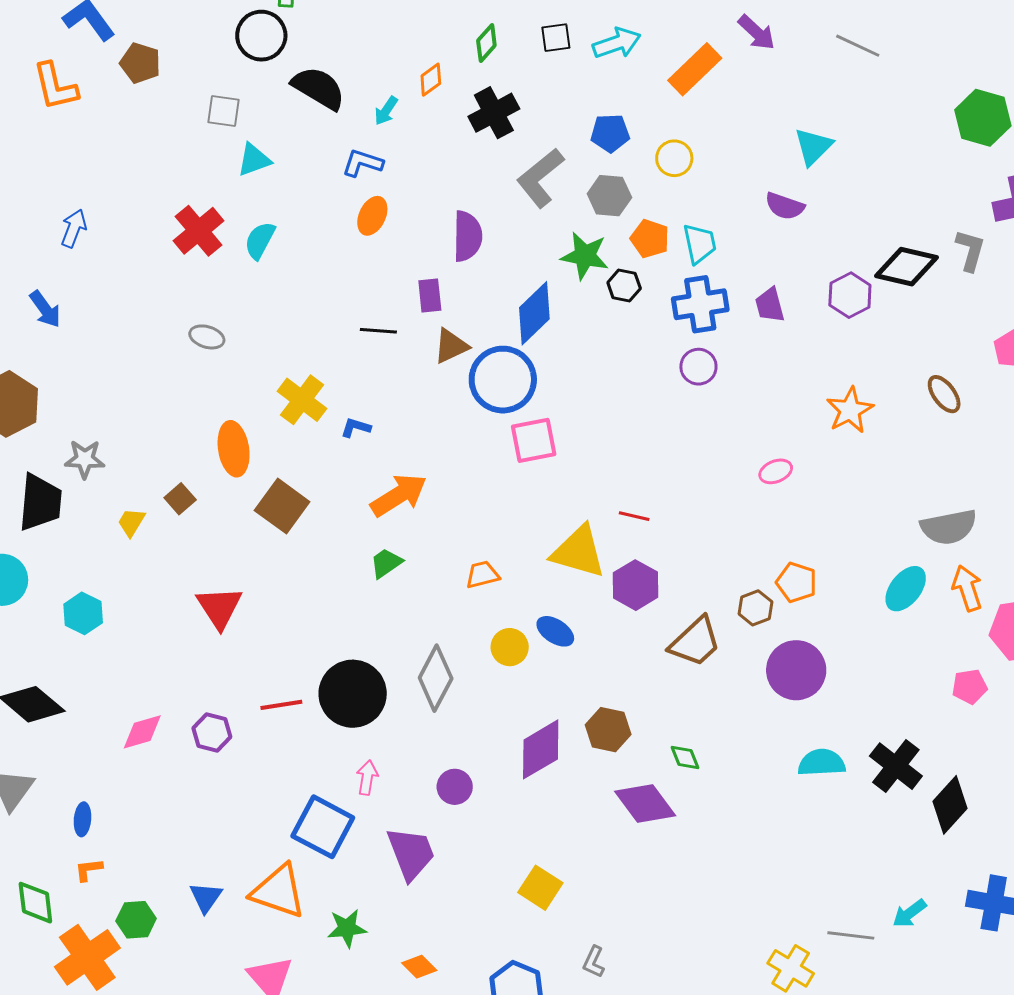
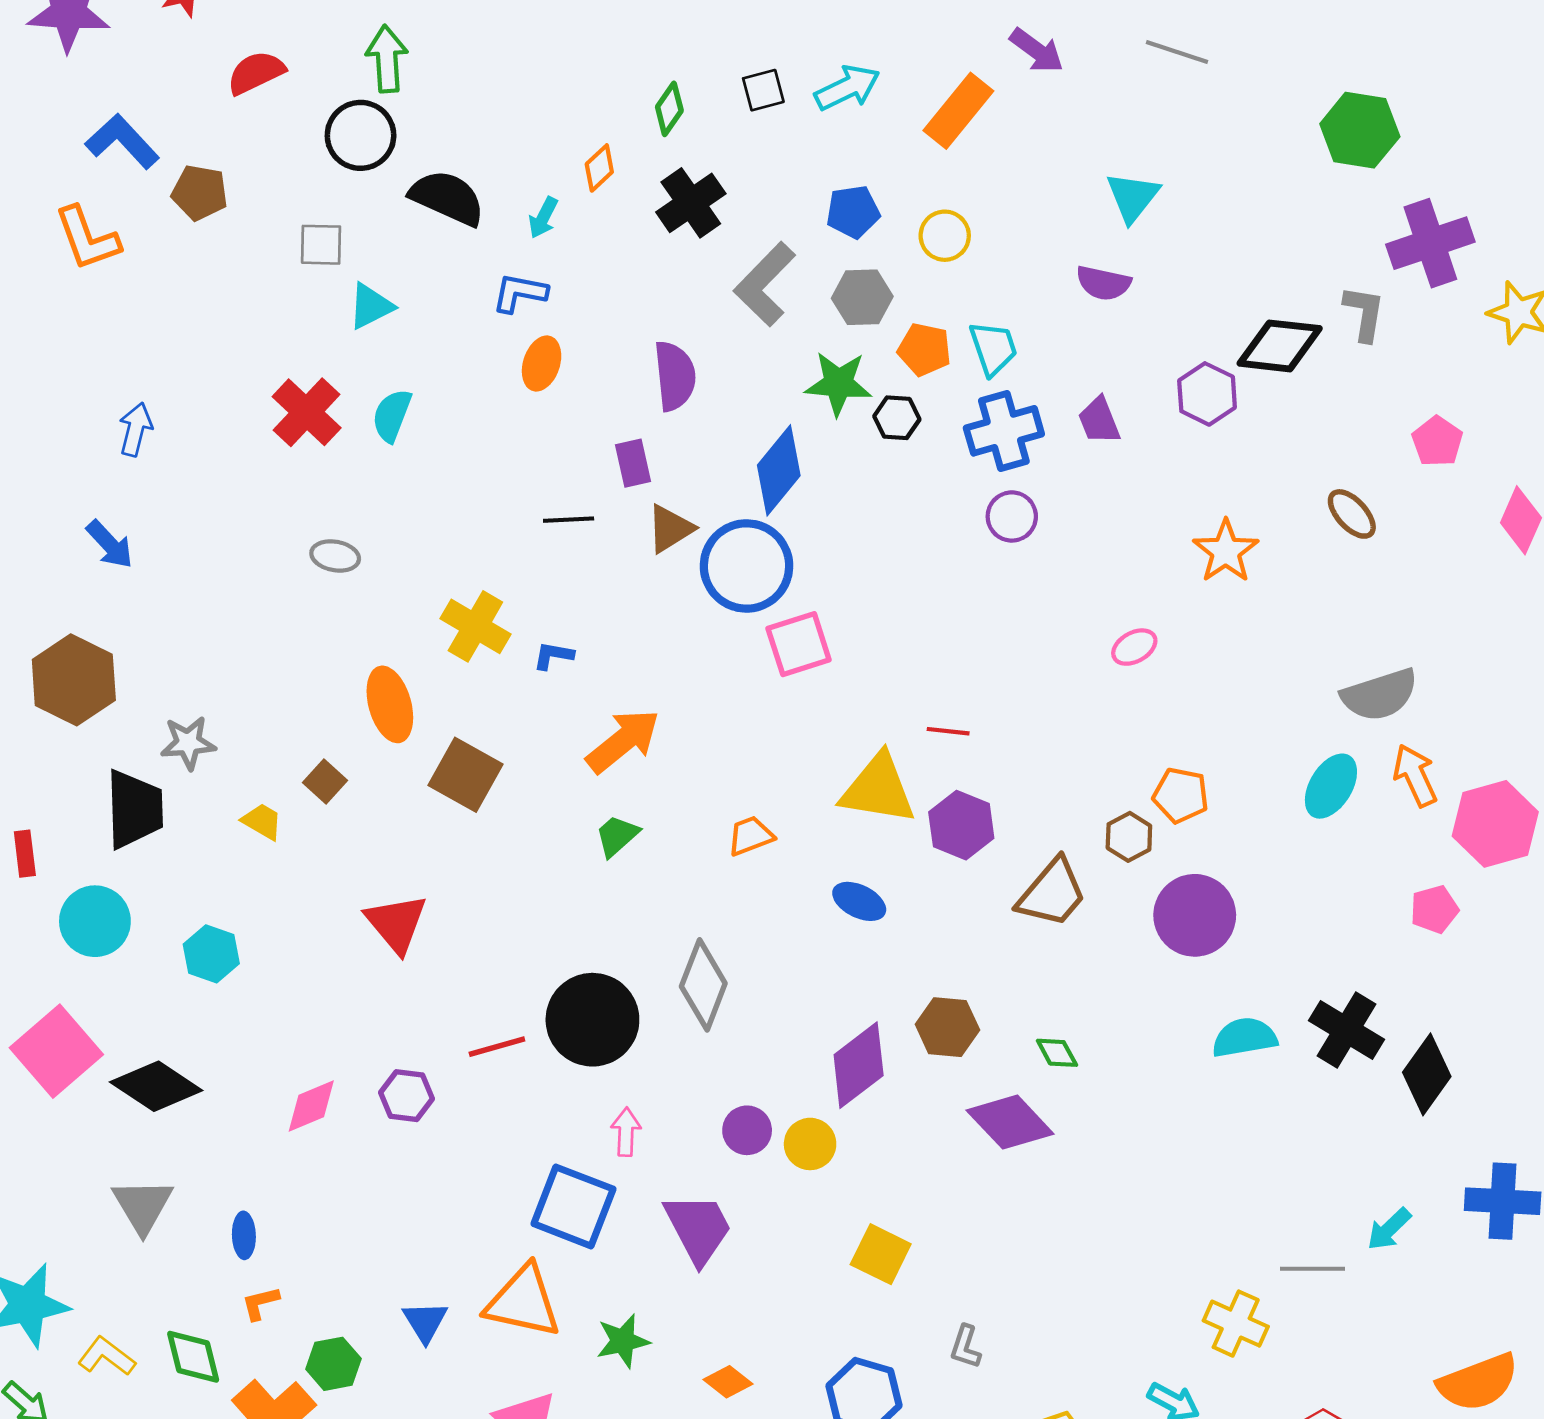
yellow trapezoid: (131, 522) -> (262, 821), turned 96
yellow circle: (510, 647) -> (810, 1144), moved

